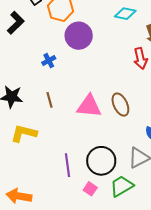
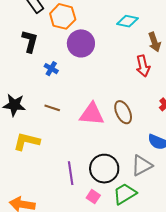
black L-shape: (16, 23) -> (30, 41), moved, turned -30
blue cross: (49, 61) -> (51, 69), turned -32
brown line: (50, 100) -> (52, 108), turned -56

